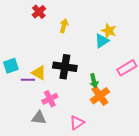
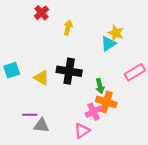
purple line: (28, 80) -> (30, 115), moved
orange cross: (100, 96) -> (106, 102), turned -36
pink cross: (50, 99) -> (94, 112), moved

